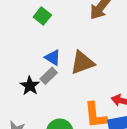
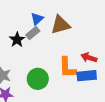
blue triangle: (53, 58) -> (37, 19), turned 40

